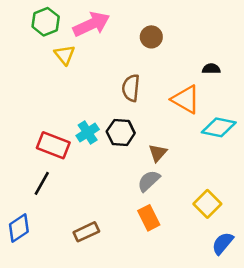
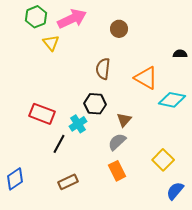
black semicircle: (211, 69) -> (180, 54), moved
cyan cross: (88, 132) -> (78, 124), moved
black line: (42, 183) -> (59, 144), moved

